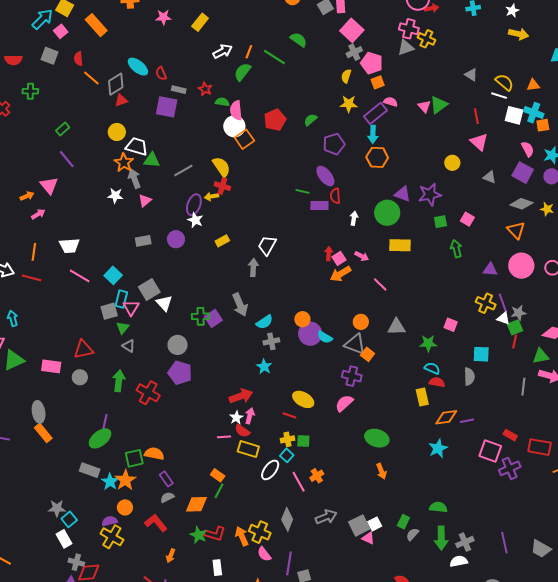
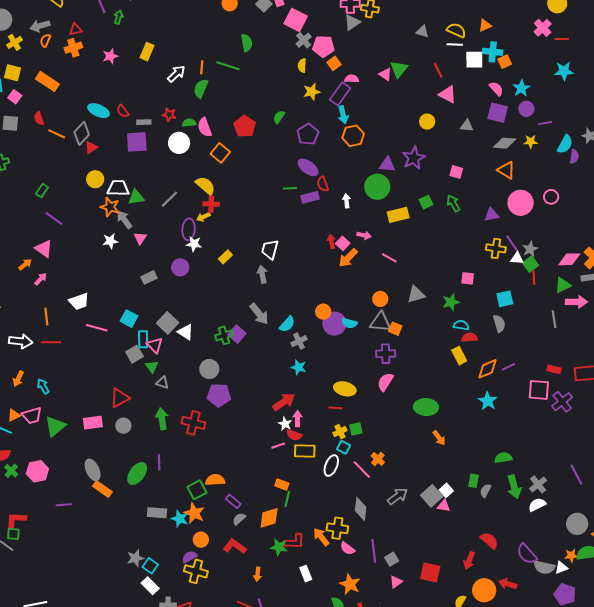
green semicircle: (299, 40) -> (247, 43), turned 60
white circle: (234, 126) -> (179, 143), moved
green square: (440, 222) -> (426, 202), moved
green ellipse: (100, 438) -> (137, 474), moved

